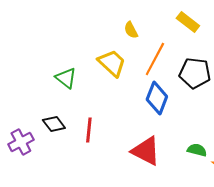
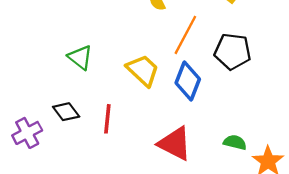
yellow trapezoid: (112, 63) -> (143, 70), moved

